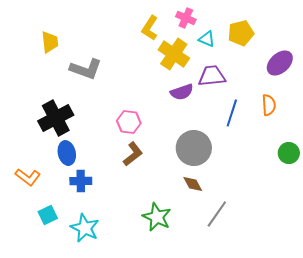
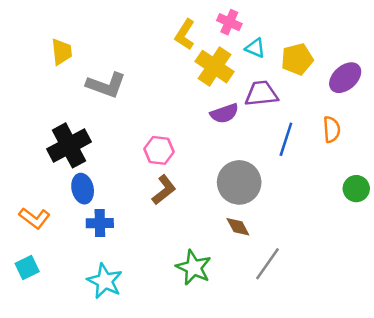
yellow pentagon: (241, 33) -> (297, 59), moved
cyan square: (48, 215) -> (27, 267), moved

